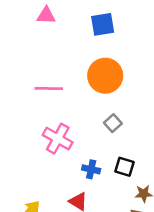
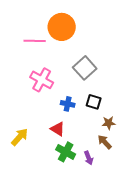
orange circle: (105, 76) -> (62, 27), moved
gray square: (113, 123) -> (85, 68), size x1.6

